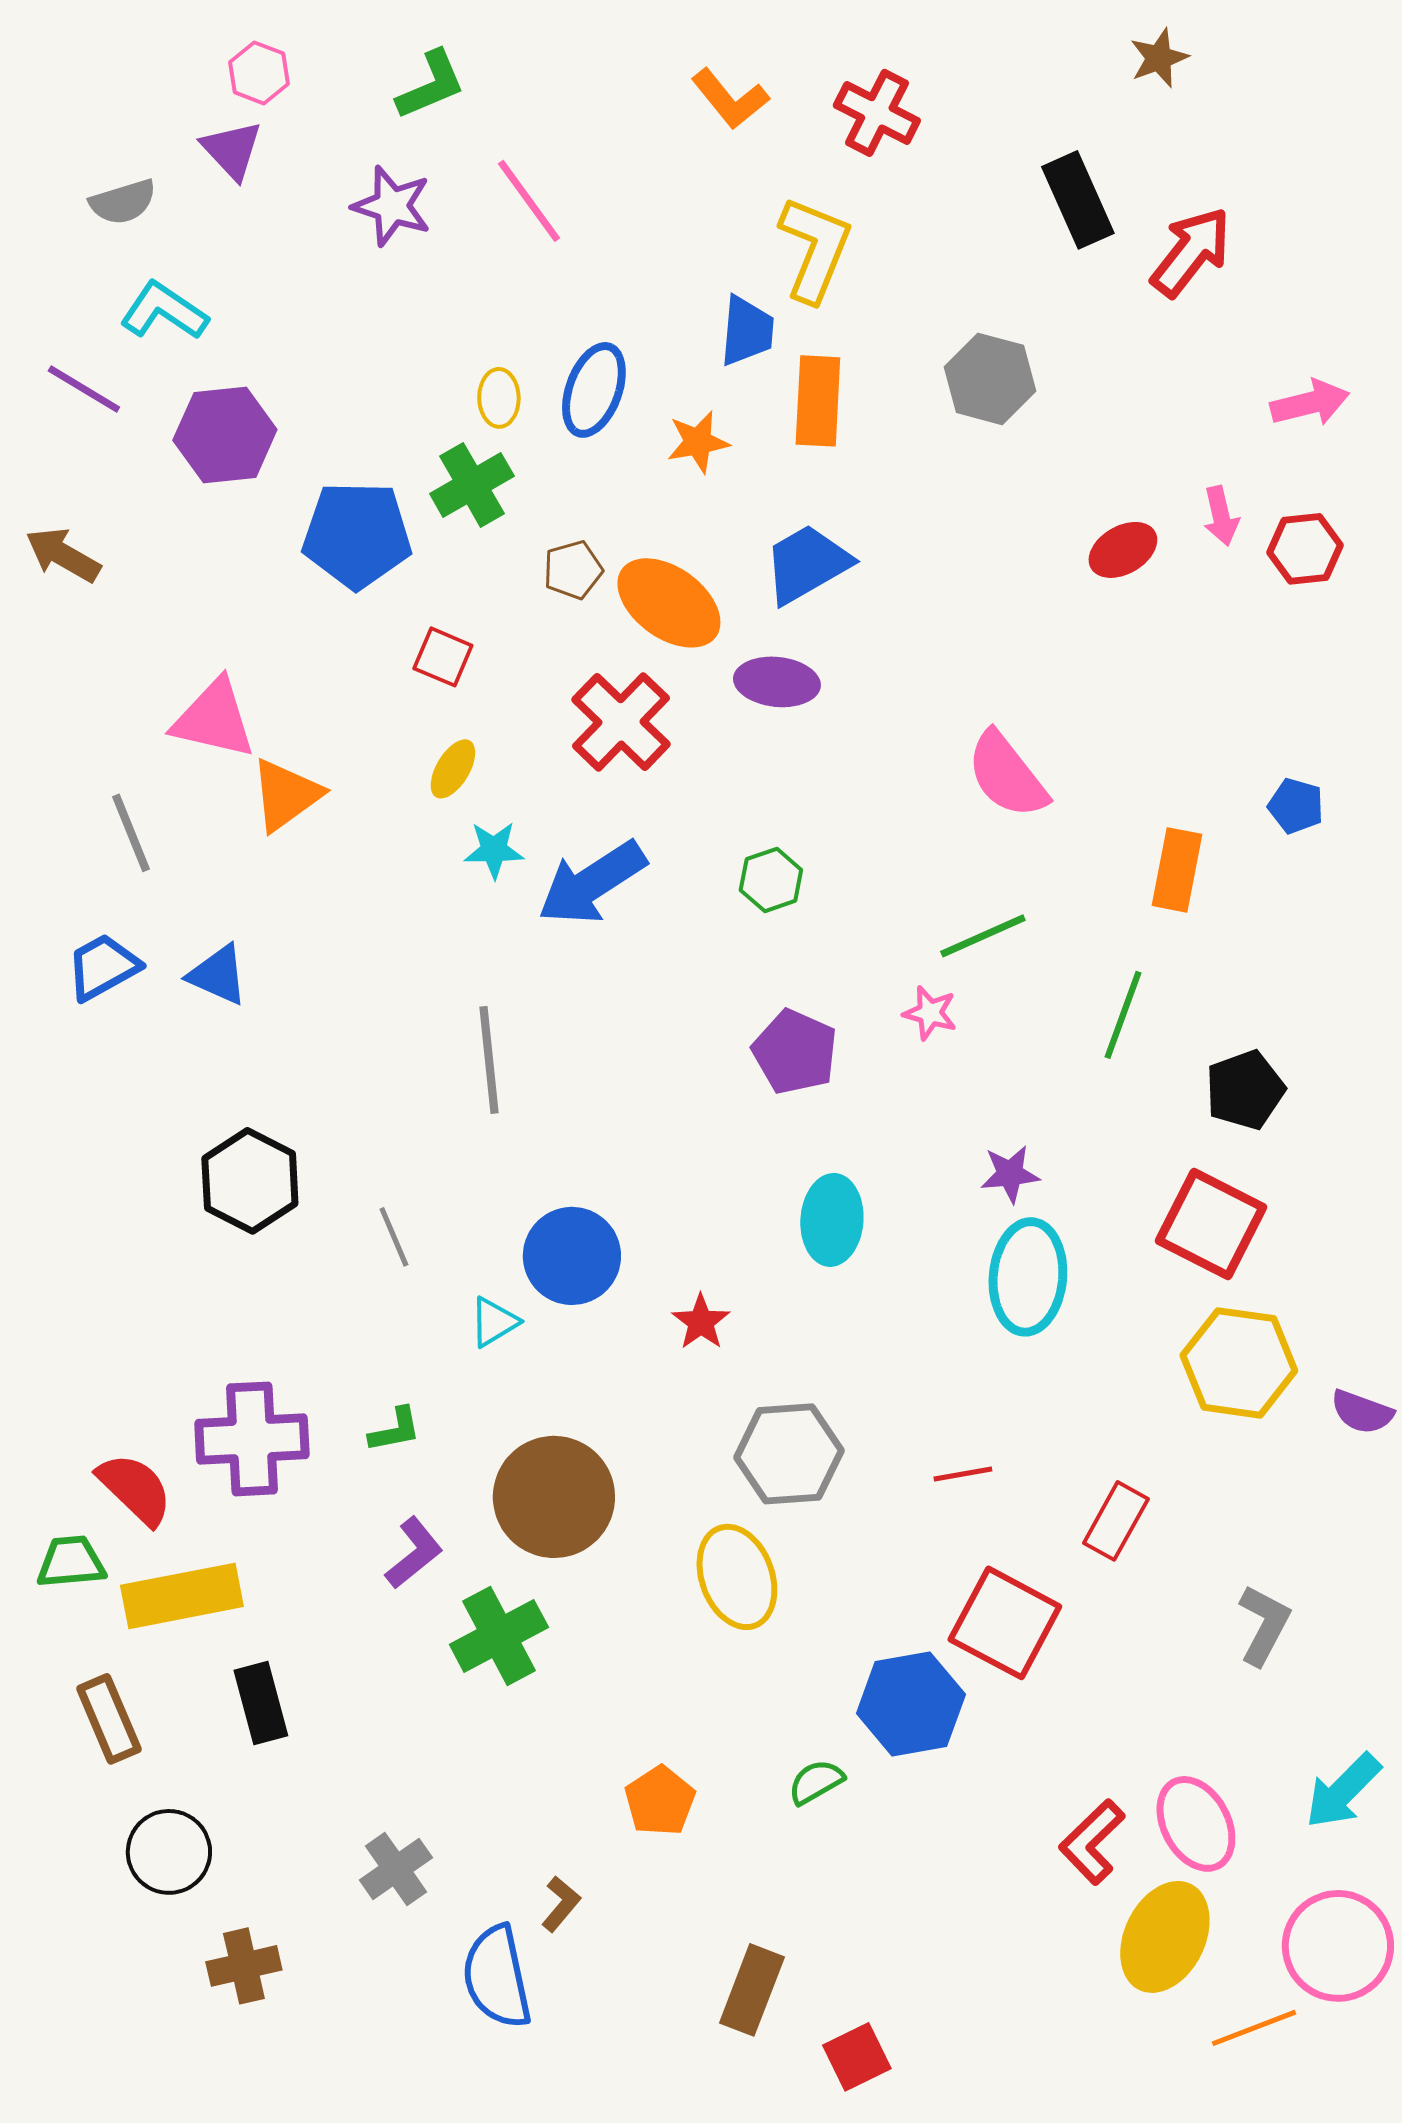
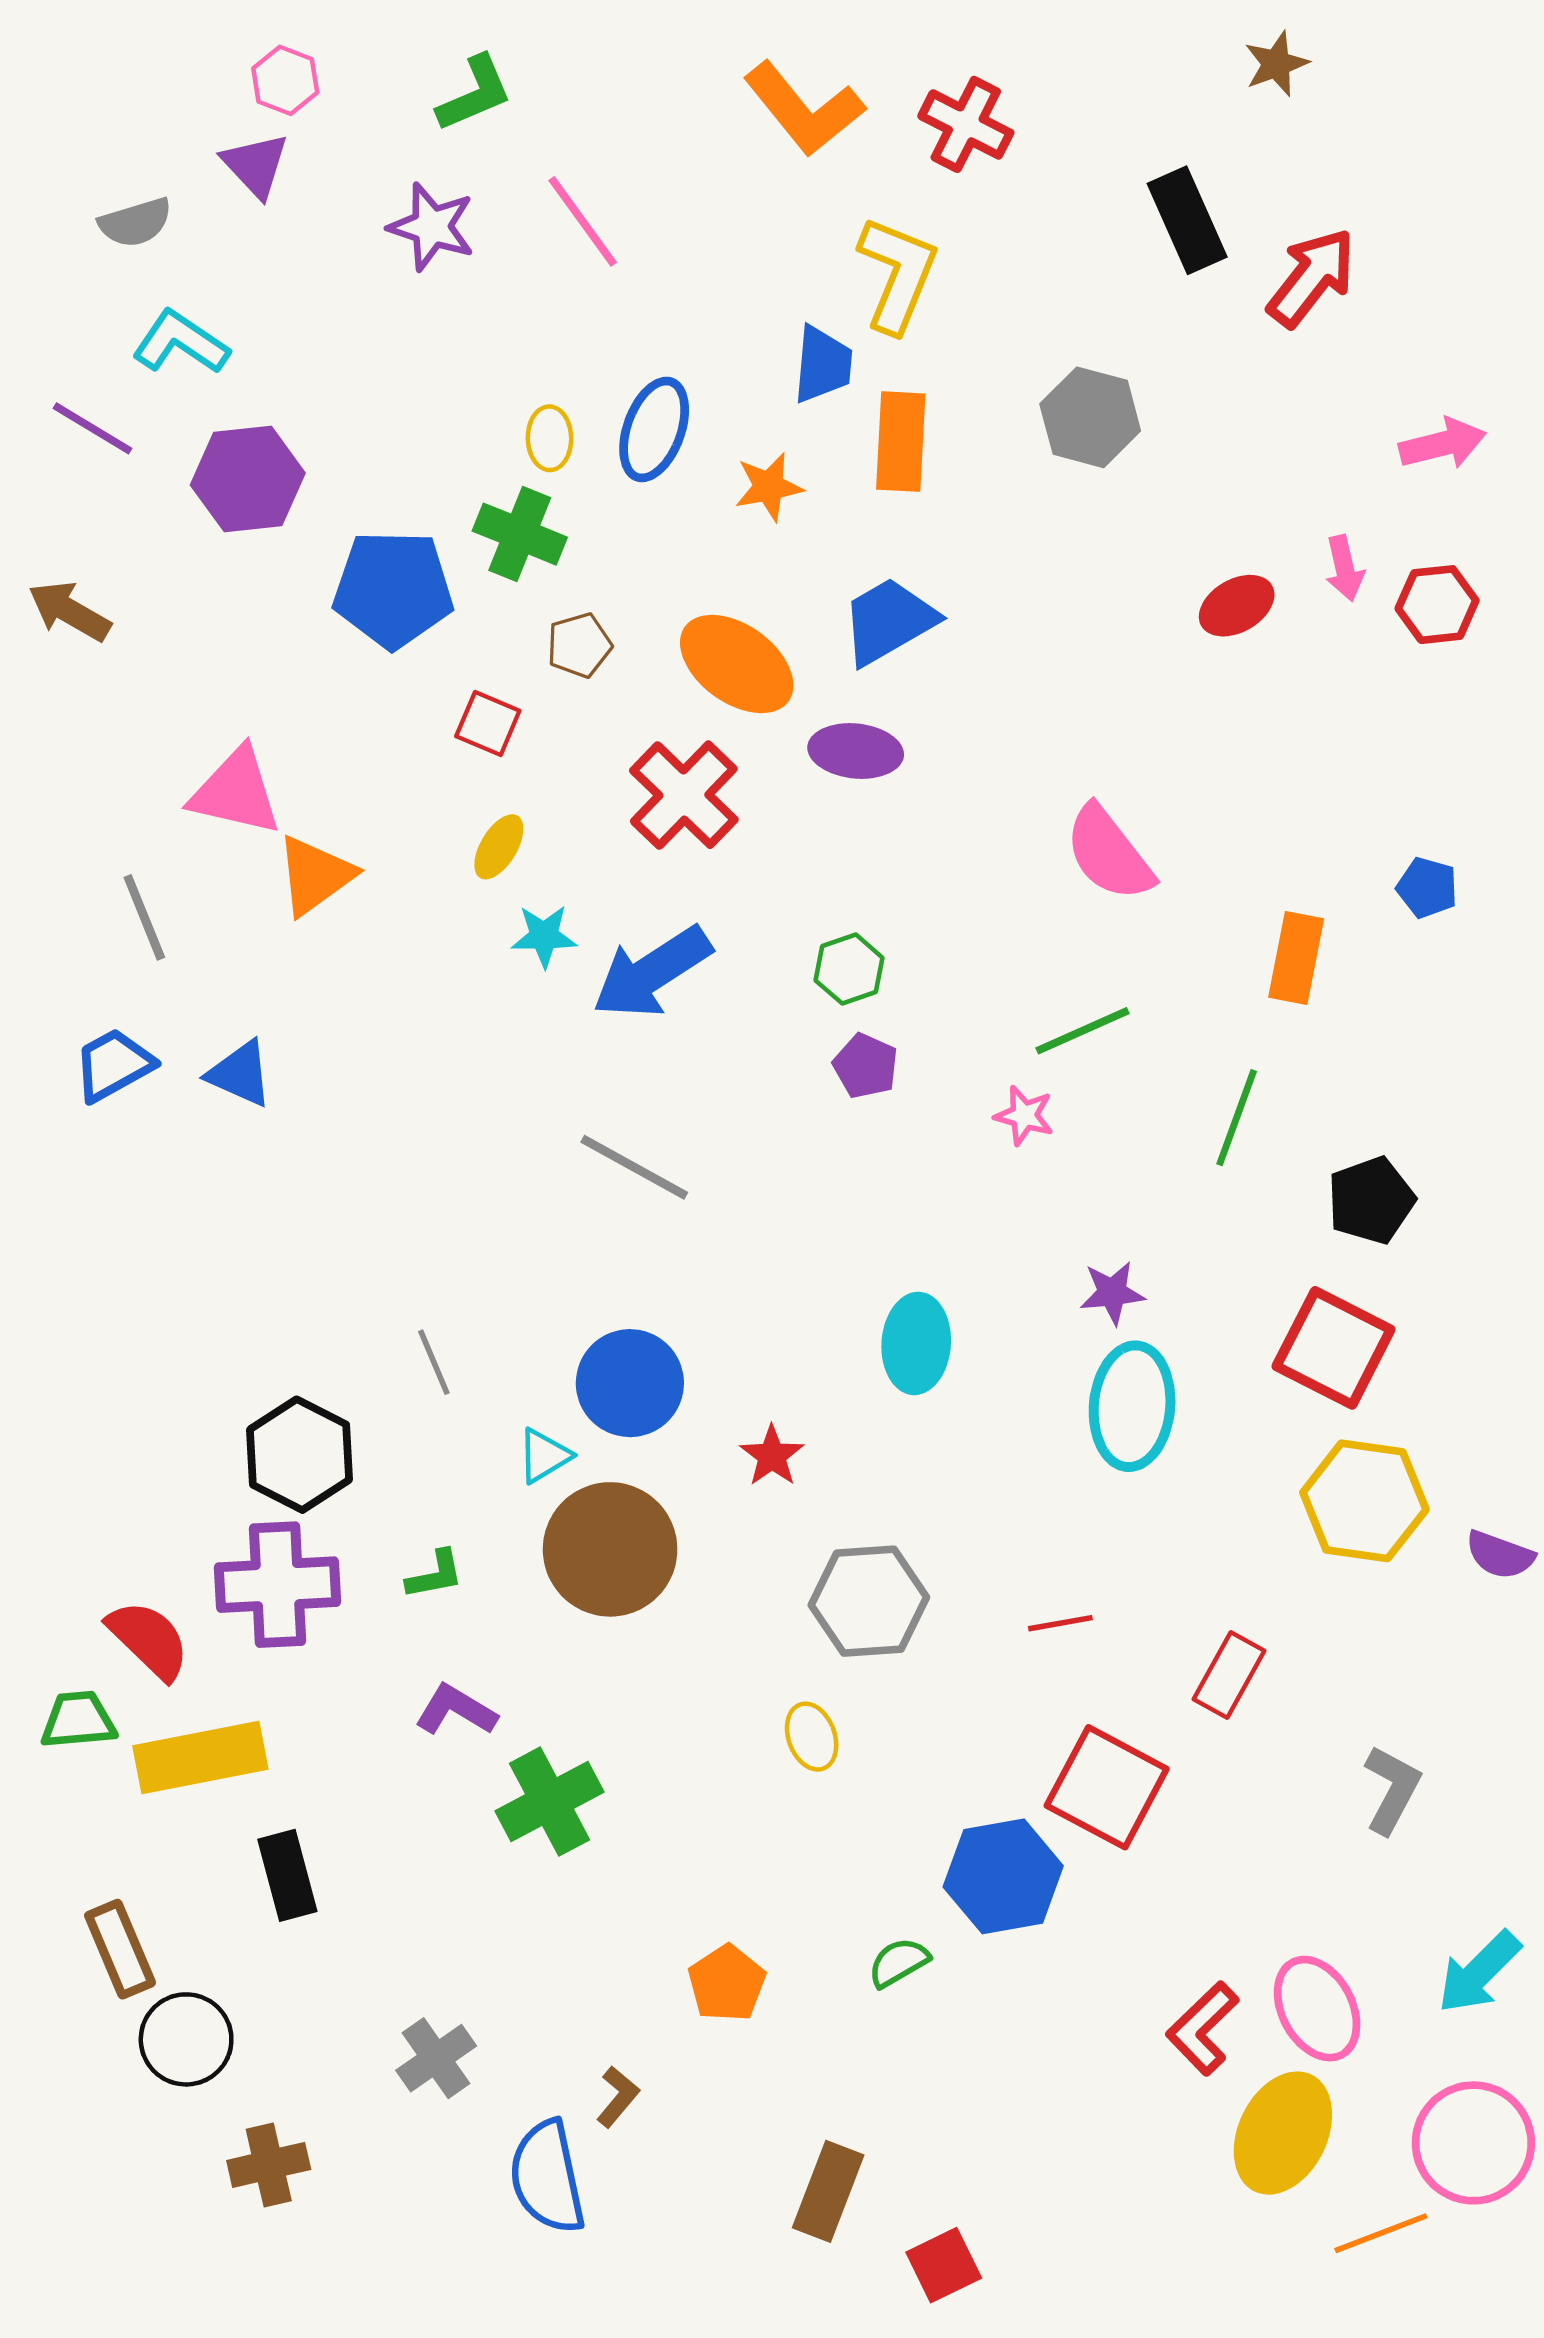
orange L-shape: (730, 99) -> (804, 109), size x1.4
green cross: (472, 485) -> (520, 534), turned -38
brown pentagon: (573, 570) -> (579, 645), moved
purple pentagon: (795, 1052) -> (866, 1066), moved, size x0.7
gray line: (489, 1060) -> (634, 1167), moved, turned -55
black hexagon: (250, 1181) -> (300, 1455), moved
brown circle: (554, 1497) -> (610, 1549), moved
purple L-shape: (414, 1553) -> (456, 1710), turned -110
yellow ellipse: (737, 1577) -> (812, 1737), size x0.6
brown rectangle: (109, 1719) -> (120, 1949), moved

